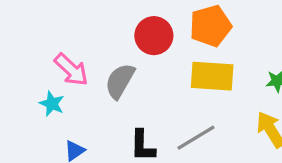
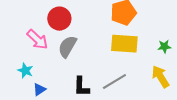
red circle: (154, 36) -> (59, 19), moved
cyan star: (52, 104) -> (25, 71), moved

